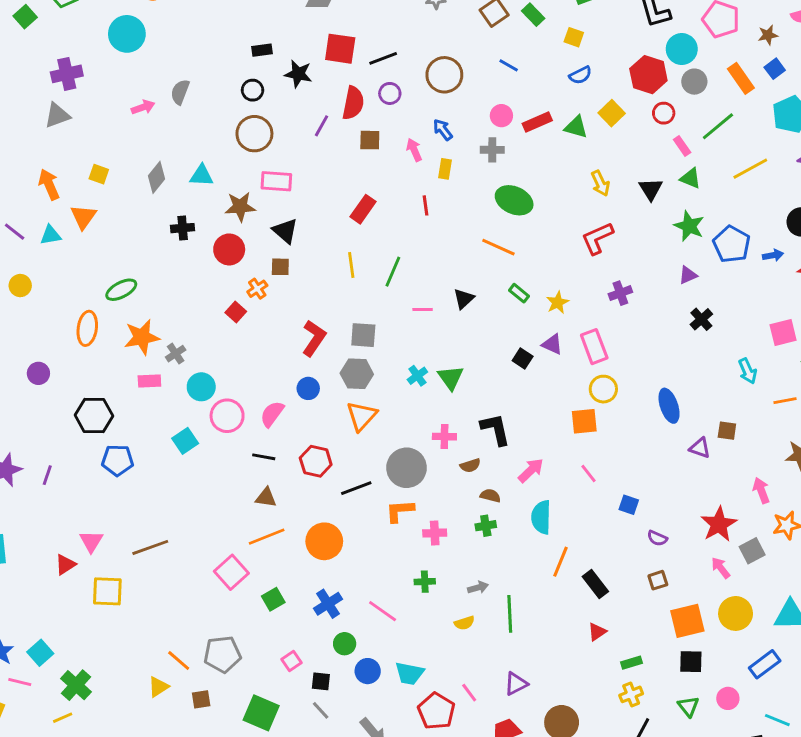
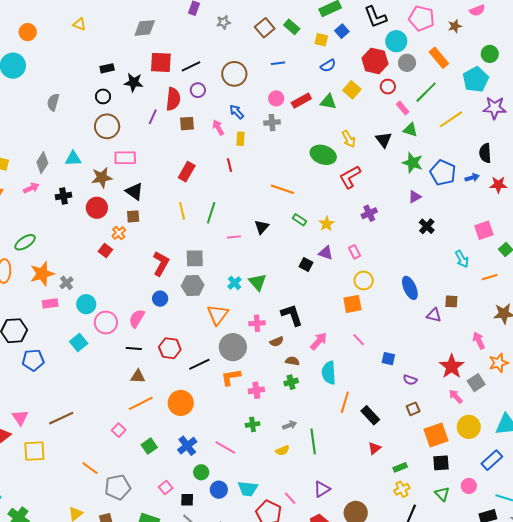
blue line: (509, 65) -> (278, 63), turned -32
blue square: (775, 69) -> (342, 31), moved
pink arrow: (143, 107) -> (31, 188), moved
green ellipse: (514, 200) -> (323, 155), moved
pink rectangle: (594, 347) -> (355, 252), size x0.6
orange triangle: (362, 416) -> (218, 315), moved
pink square: (231, 572) -> (119, 430), size x0.6
orange line: (179, 660) -> (90, 468), moved

